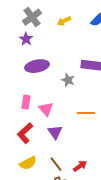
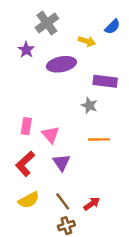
gray cross: (32, 17) -> (47, 23), moved
yellow arrow: (64, 21) -> (87, 41), moved, turned -136
purple ellipse: (37, 66) -> (61, 64), moved
gray star: (68, 80) -> (89, 105), moved

